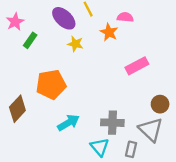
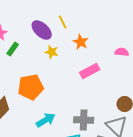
pink semicircle: (125, 17) -> (122, 52), moved
pink rectangle: (137, 66) -> (90, 71), moved

